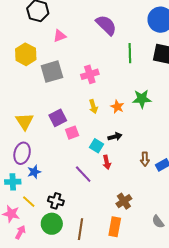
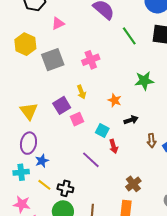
green line: (130, 53) -> (129, 36), turned -30
yellow arrow: (93, 107) -> (81, 92), moved
orange star: (117, 107) -> (115, 100), moved
black arrow: (115, 137) -> (131, 120), moved
yellow line: (29, 202) -> (44, 185), moved

